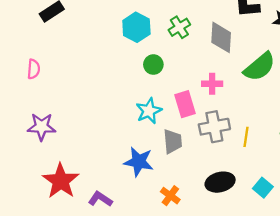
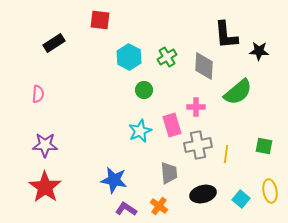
gray trapezoid: (173, 141) -> (169, 173), moved
blue star: (139, 162) -> (114, 180), moved
red star: (61, 181) -> (45, 187), moved
purple L-shape: (100, 199) -> (126, 209), moved

